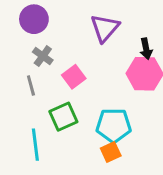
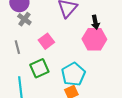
gray cross: (43, 56) -> (24, 19), moved
cyan pentagon: (114, 125) -> (73, 74), turned -30

